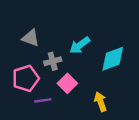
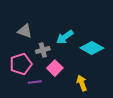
cyan diamond: (113, 59) -> (92, 48), turned 50

